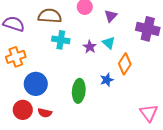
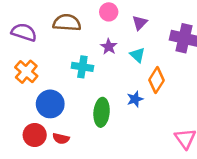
cyan cross: (61, 40) -> (82, 67), moved
purple star: (90, 47) -> (109, 47), moved
orange cross: (16, 57) -> (26, 72), turned -30

